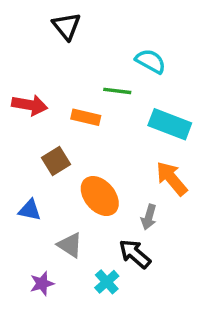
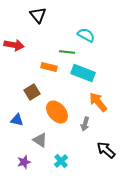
red arrow: (30, 105) -> (14, 45), moved
cyan rectangle: (170, 124) -> (83, 73), moved
black arrow: (135, 254) -> (106, 150), moved

